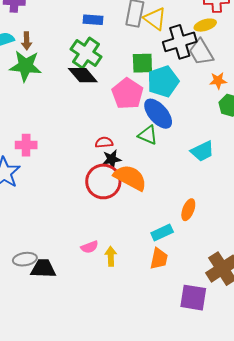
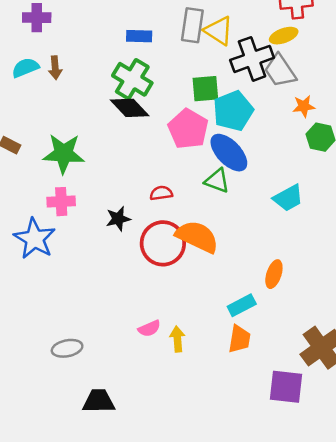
green star: (25, 66) -> (64, 154), moved
black star: (112, 159) -> (118, 219), moved
black trapezoid: (43, 269) -> (99, 401), moved

